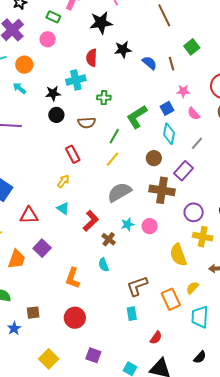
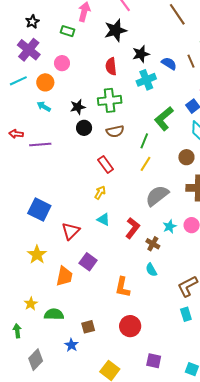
pink circle: (48, 39) -> (62, 63), moved
cyan cross: (76, 80) -> (146, 80), moved
green cross: (104, 98) -> (110, 100), moved, size x1.6
red triangle: (29, 215) -> (71, 231), turned -36

